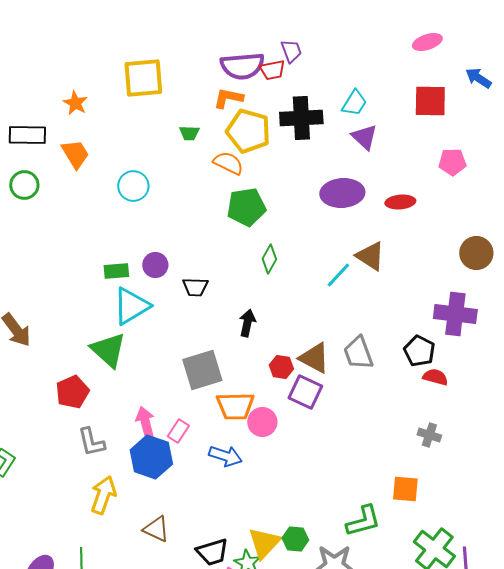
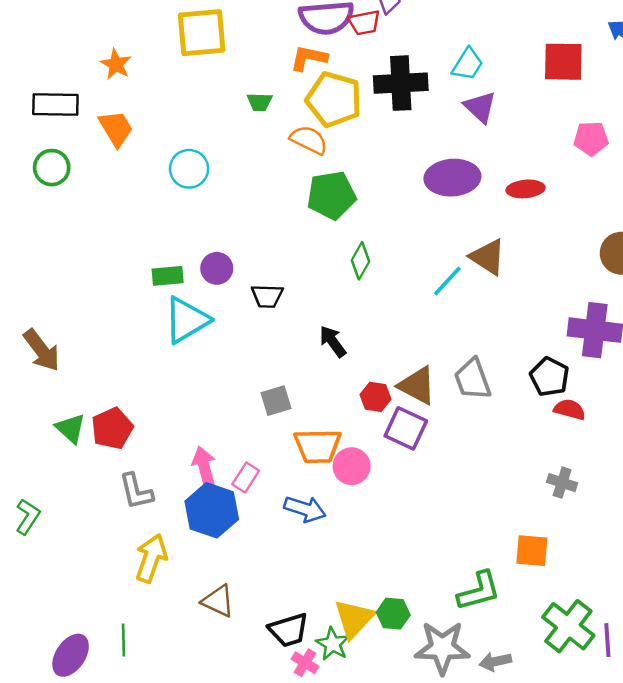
black arrow: (247, 323) -> (333, 341), turned -48
green triangle: (108, 350) -> (71, 428), moved, size x0.7
gray square: (202, 370) -> (276, 401), size x0.6

